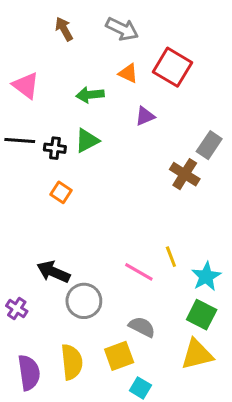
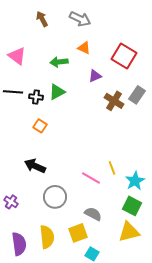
red square: (173, 67) -> (124, 56), moved
brown cross: (185, 174) -> (114, 101), moved
black arrow: (53, 272) -> (35, 166), moved

